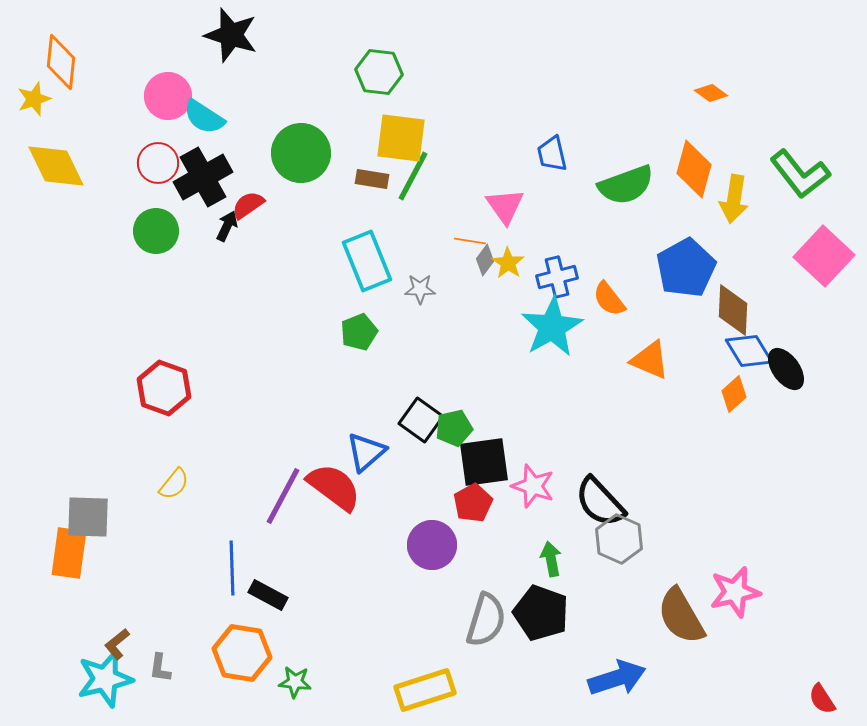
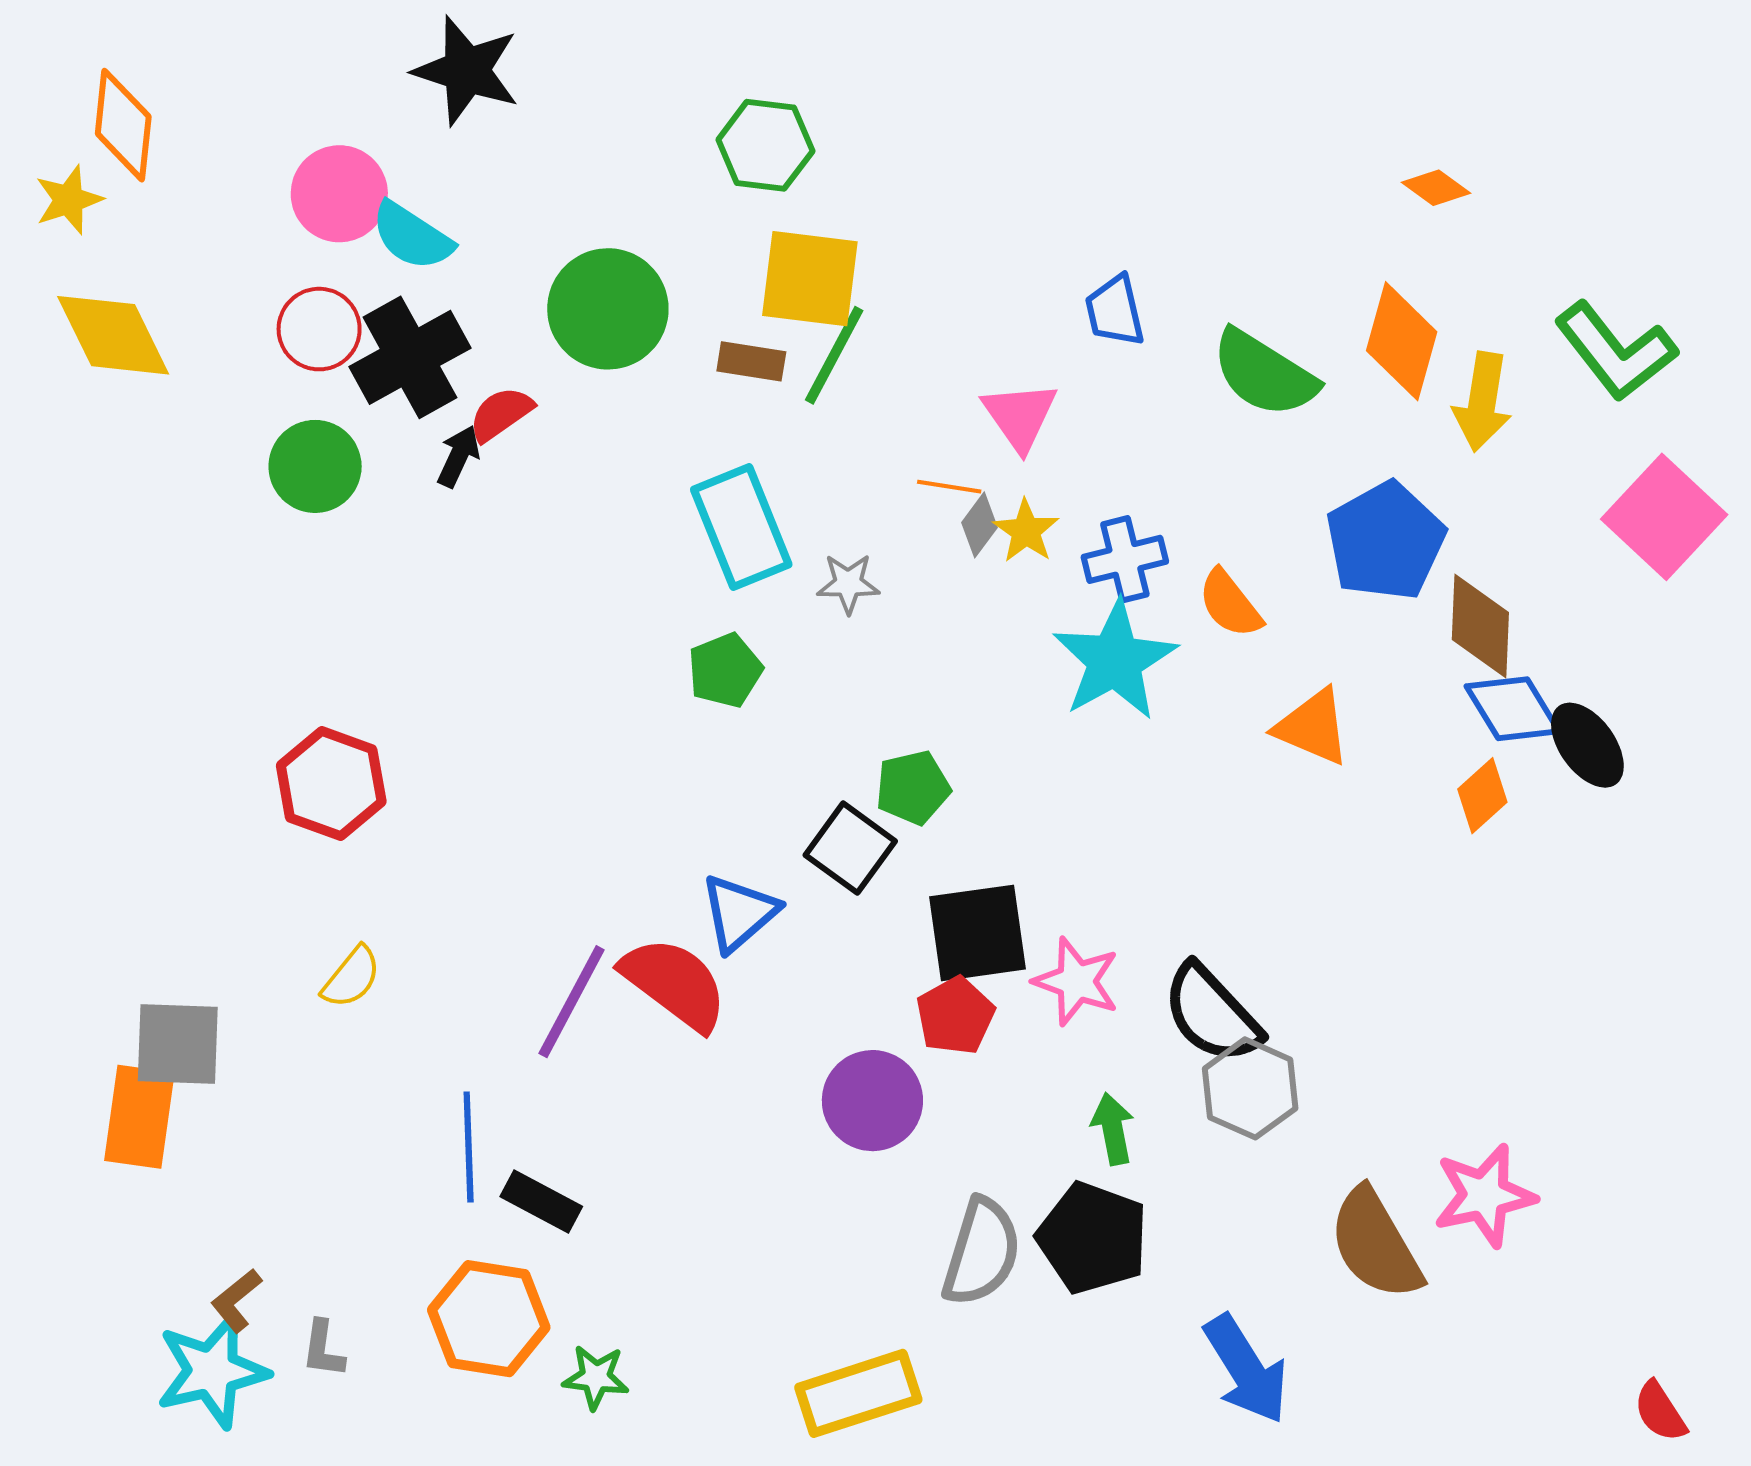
green semicircle: (626, 185) -> (1264, 374), turned 52
green pentagon: (454, 428) -> (913, 788), moved
blue arrow: (617, 678) -> (1246, 1369), turned 76

